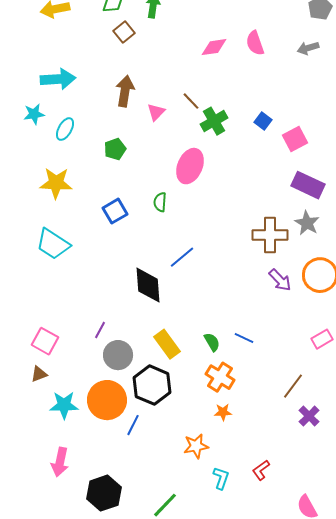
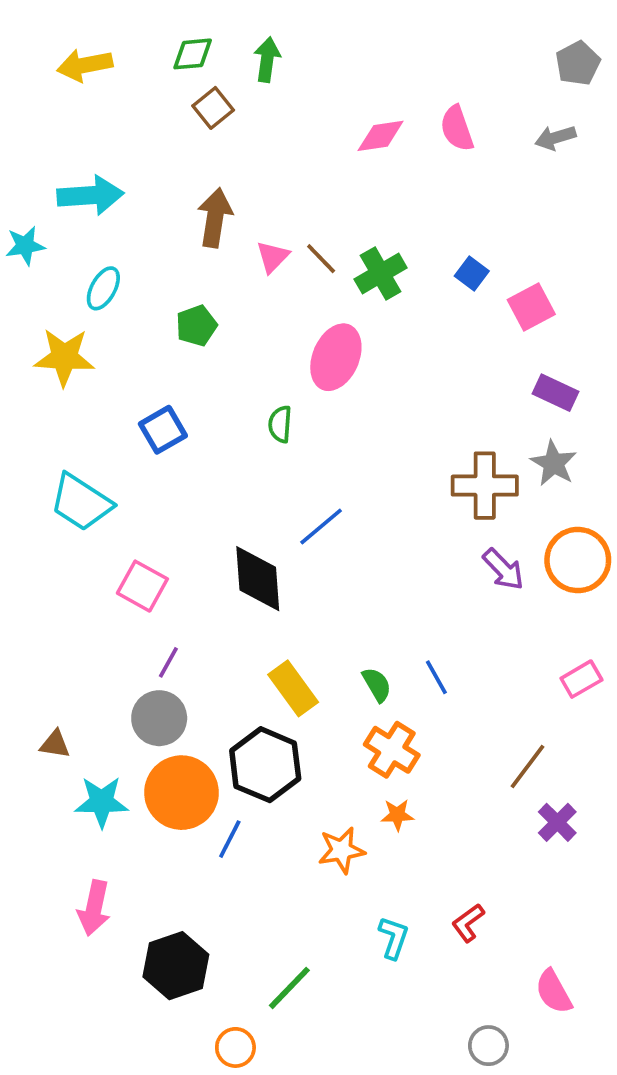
brown line: (191, 101) -> (321, 259), moved
cyan star: (34, 114) -> (25, 246), moved
yellow star: (56, 183) -> (64, 357), moved
purple rectangle: (308, 185) -> (555, 393), size x0.7
blue square: (115, 211) -> (163, 430), moved
blue line: (244, 338) -> (436, 677), turned 36
pink square: (45, 341) -> (142, 586), moved
gray circle: (118, 355) -> (159, 718), moved
brown triangle: (39, 374) -> (55, 744), turned 30
orange star: (196, 446) -> (341, 850), moved

